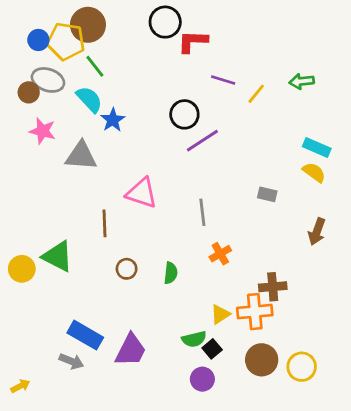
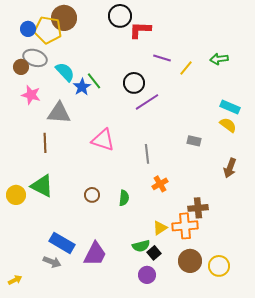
green line: (95, 66) -> (94, 81), moved
brown line: (105, 223) -> (45, 143), moved

